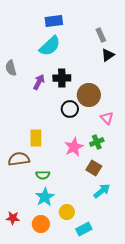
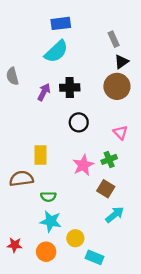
brown circle: (89, 95) -> (117, 86), moved
cyan star: (45, 197) -> (51, 221), turned -30
cyan rectangle: (84, 229) -> (94, 257), turned 49

